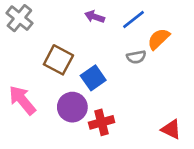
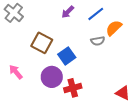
purple arrow: (95, 17) -> (68, 12), turned -64
pink arrow: (22, 100) -> (16, 72), size x0.7

